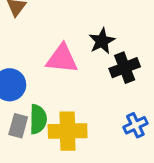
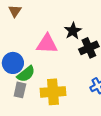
green semicircle: (38, 119) -> (26, 74), moved, turned 54

